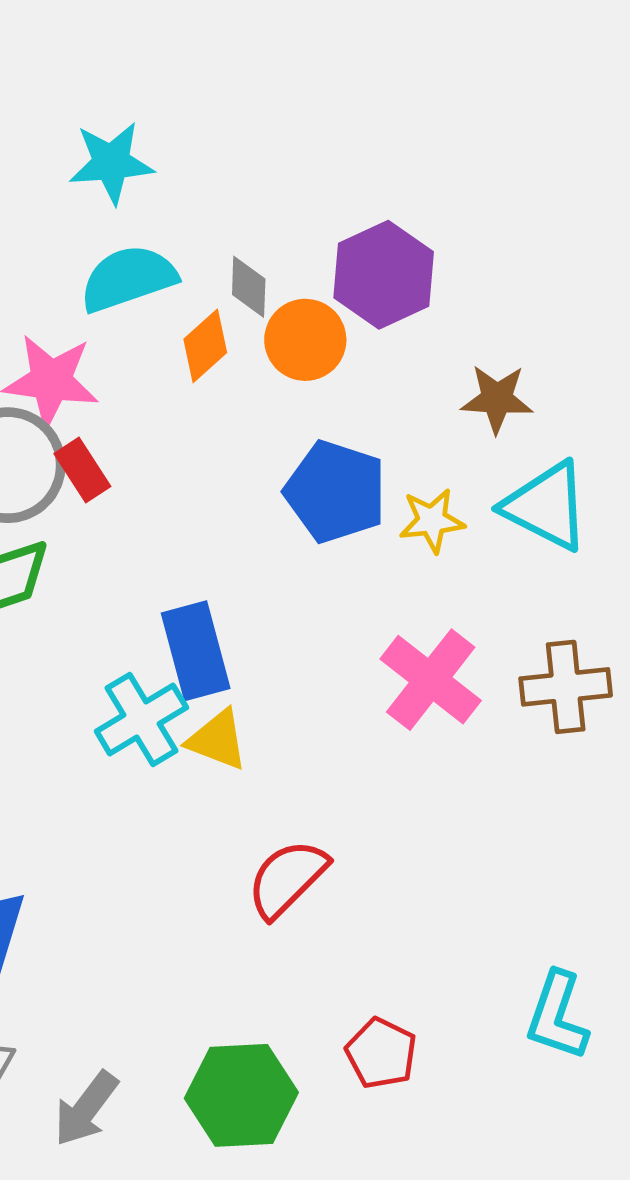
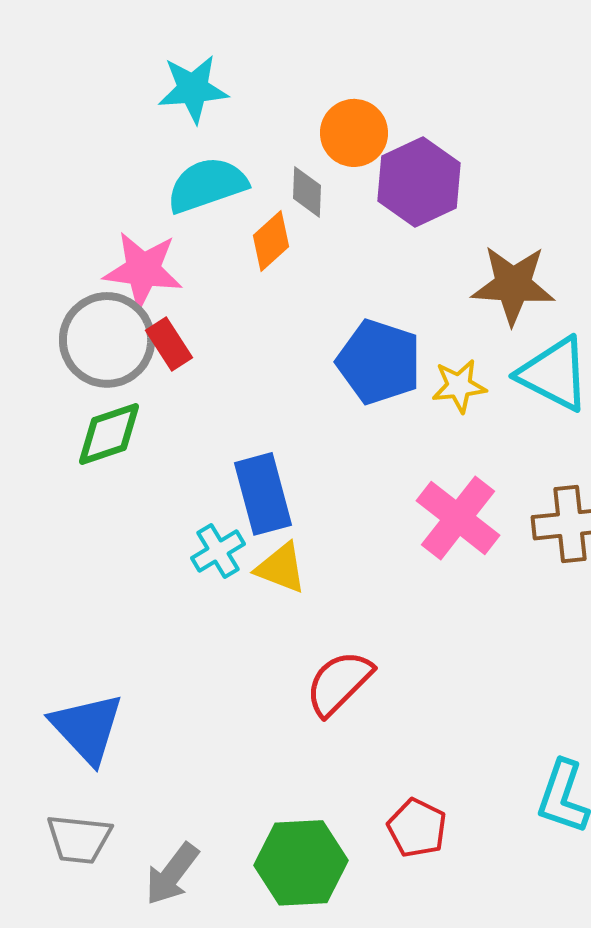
orange circle: (305, 340) -> (354, 133), moved
brown star: (497, 399) -> (513, 285), size x1.4
cyan cross: (141, 719) -> (218, 551), size x0.7

